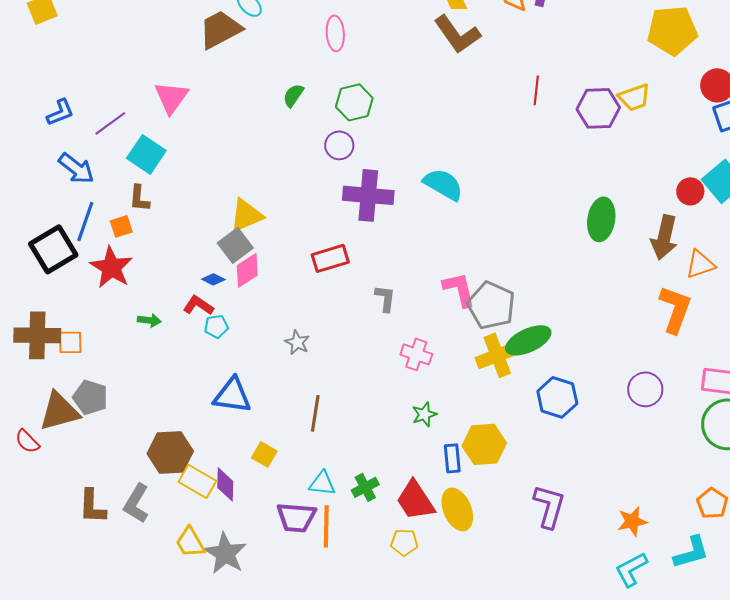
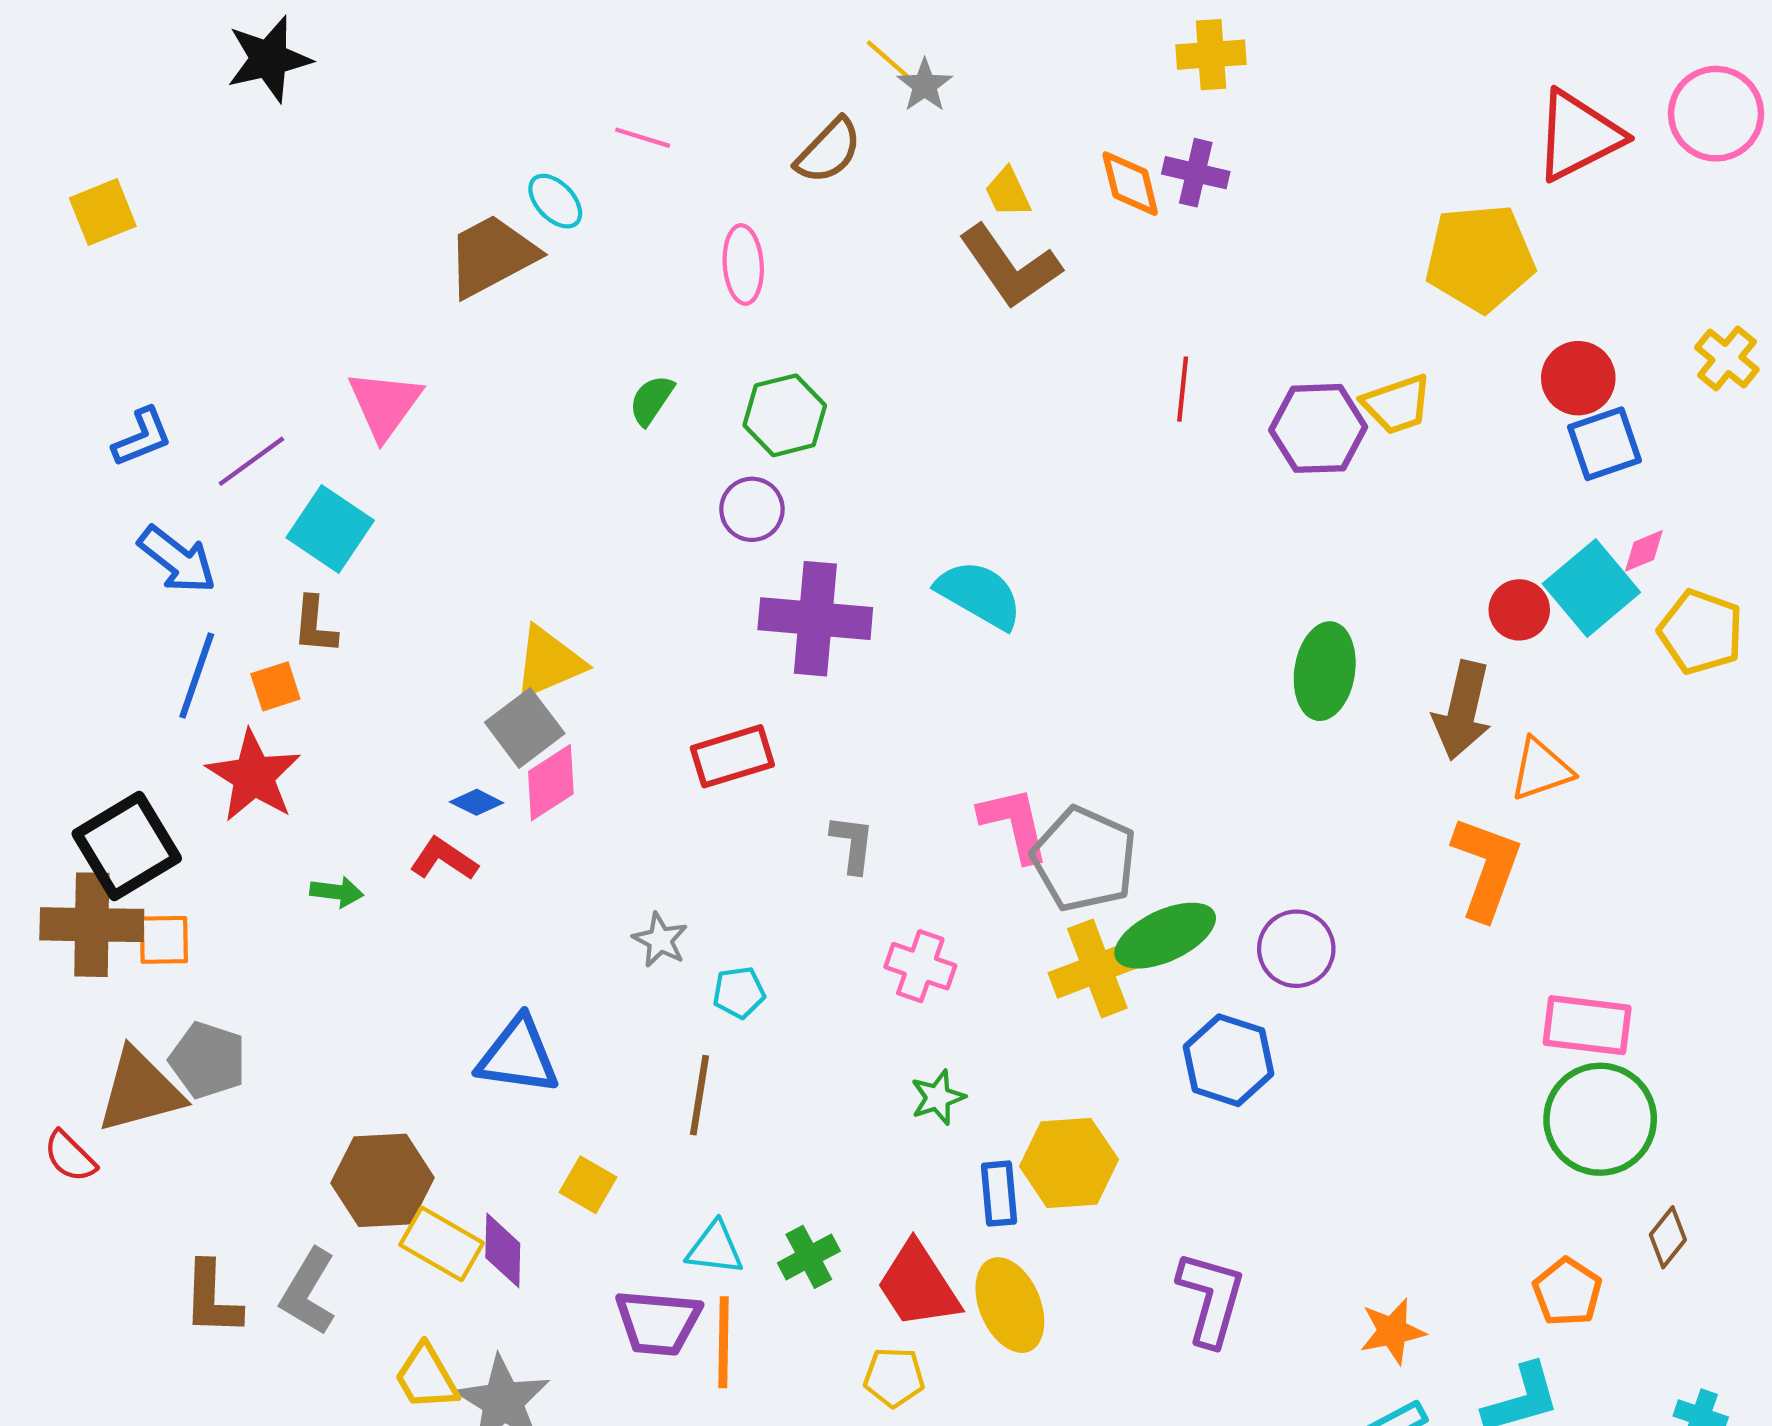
black square: (53, 249) -> (127, 846), moved
cyan pentagon: (216, 326) -> (739, 992), moved
purple circle: (645, 389) -> (1296, 949), moved

